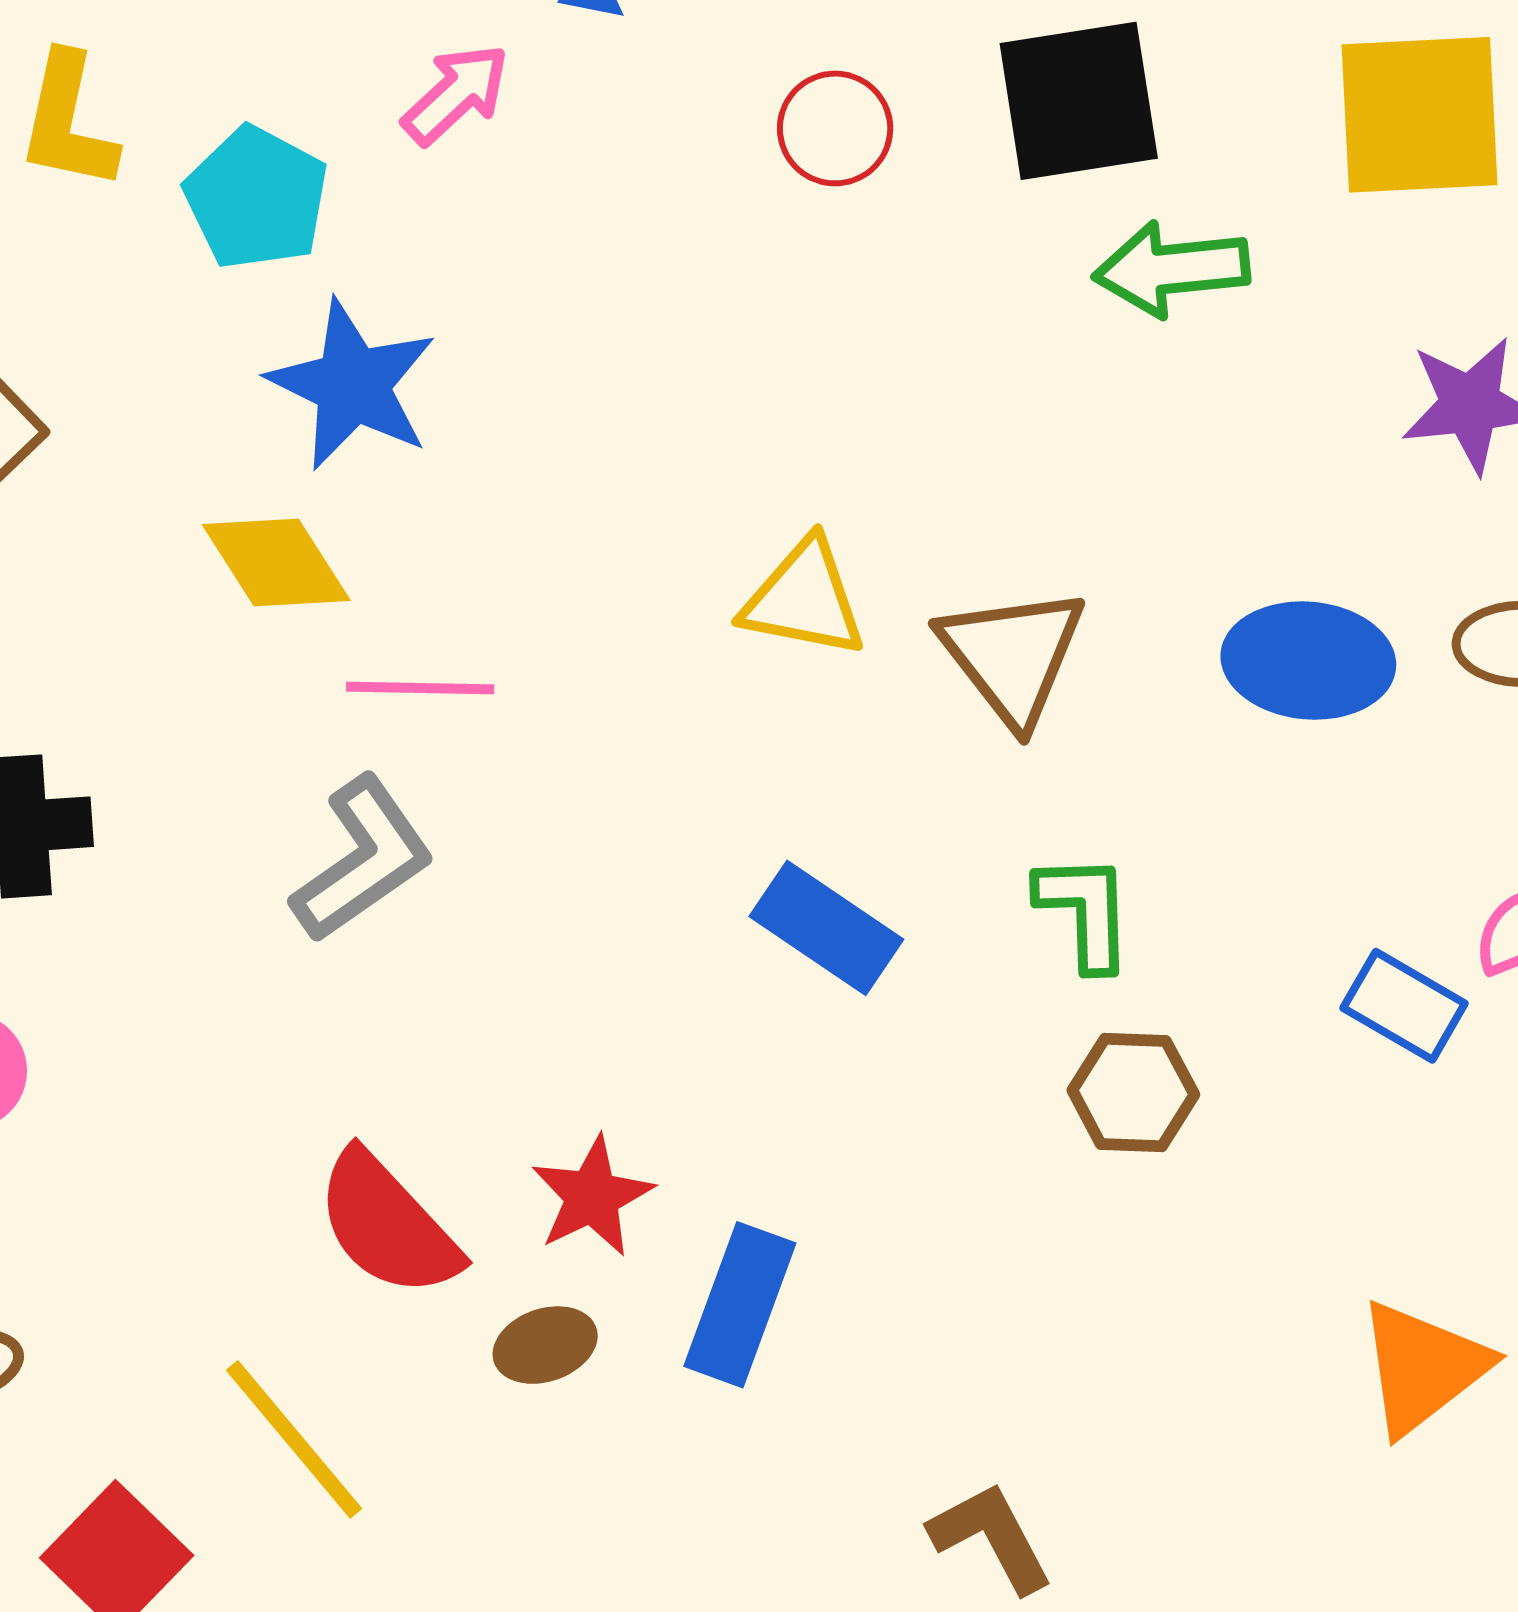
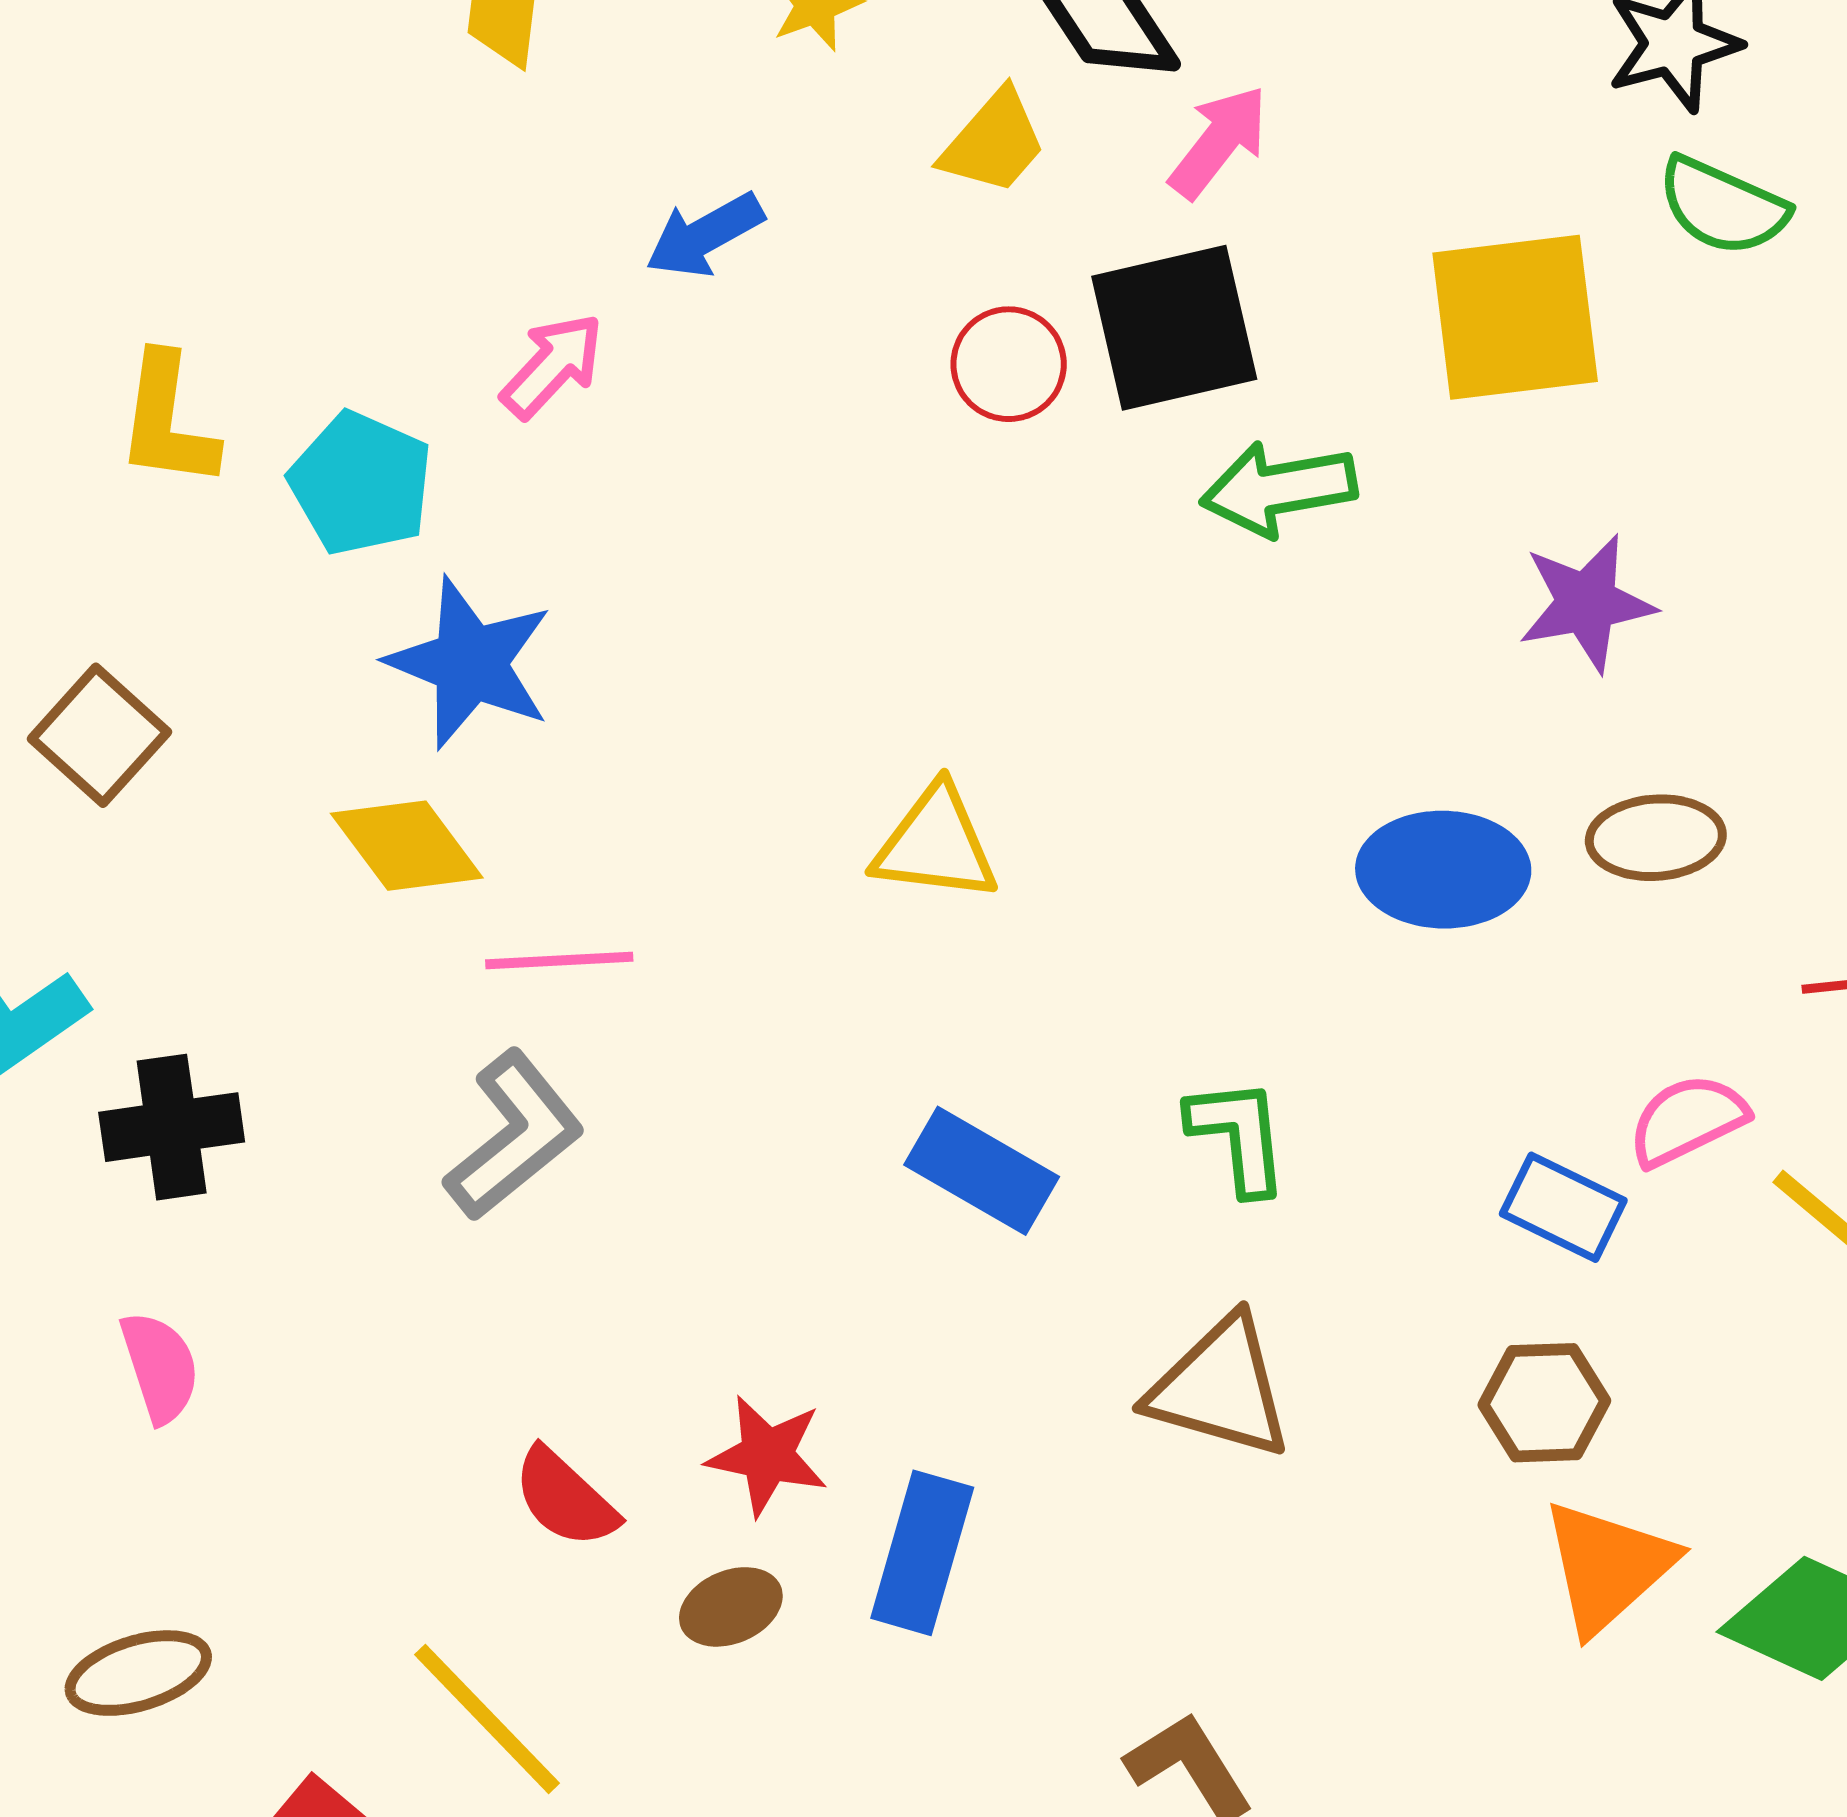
red circle: (835, 128) -> (1009, 364), moved
brown triangle: (1012, 656) -> (1220, 1388), moved, turned -32
brown hexagon: (1133, 1092) -> (1544, 1403), moved
red star: (592, 1196) -> (767, 1455), turned -30
red semicircle: (388, 1224) -> (565, 1498), size x0.7

